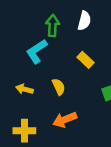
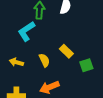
yellow rectangle: (85, 60) -> (66, 51), moved

